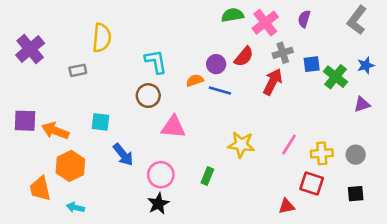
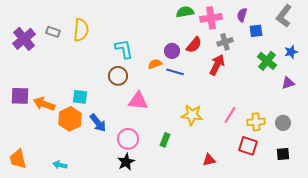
pink cross: (265, 23) -> (211, 18), turned 30
blue square: (312, 64) -> (256, 31), moved
gray rectangle: (78, 70) -> (53, 32), moved, turned 32
orange hexagon: (70, 166) -> (70, 119), moved
orange trapezoid: (40, 189) -> (18, 159), moved
red triangle: (287, 206) -> (209, 160), moved

